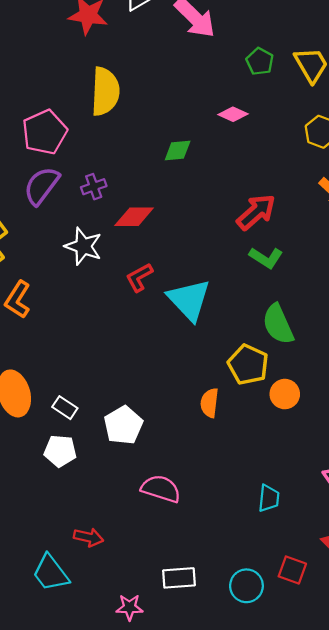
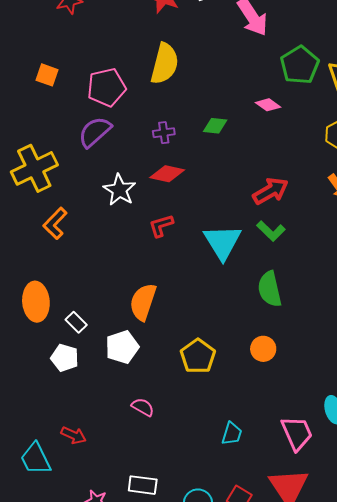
green pentagon: (260, 61) -> (300, 65), size x1.6
purple cross: (94, 187) -> (164, 133), moved
cyan triangle: (189, 300) -> (222, 242), moved
yellow pentagon: (248, 365) -> (198, 356), moved
orange semicircle: (209, 403) -> (143, 302), moved, size x1.5
pink semicircle: (161, 489) -> (143, 407), size x0.7

